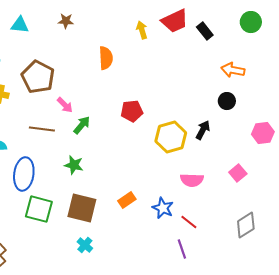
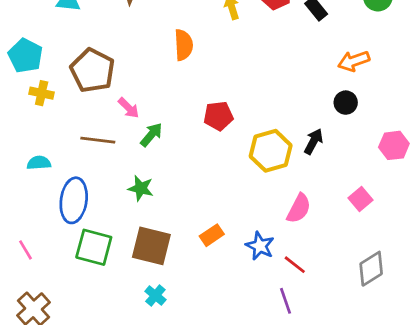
orange arrow: (233, 70) -> (354, 61), turned -30
pink semicircle: (192, 180) -> (299, 208), turned -65

